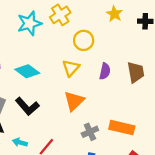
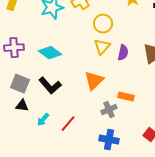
yellow triangle: (71, 68) -> (102, 47), moved
orange rectangle: (122, 128) -> (126, 97), moved, size x0.7
cyan arrow: (20, 142) -> (43, 120), turned -64

